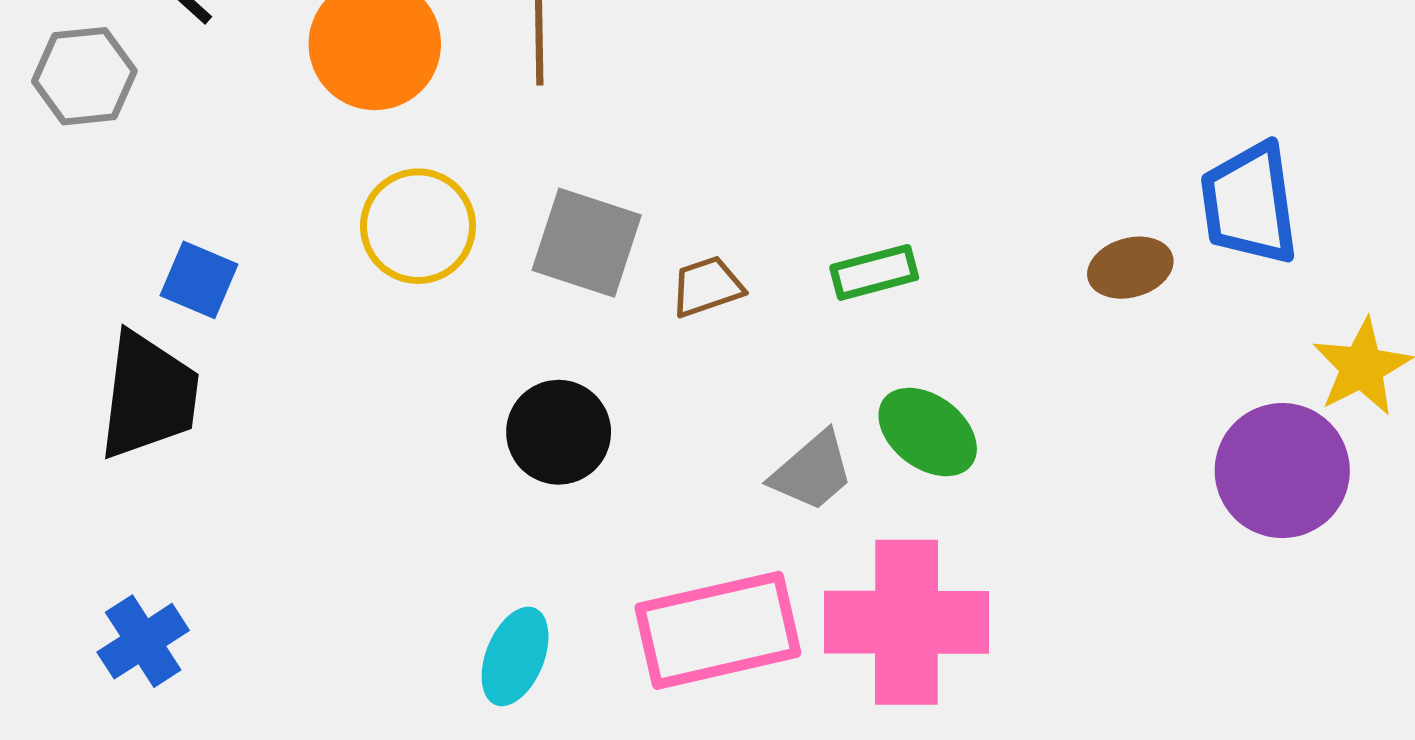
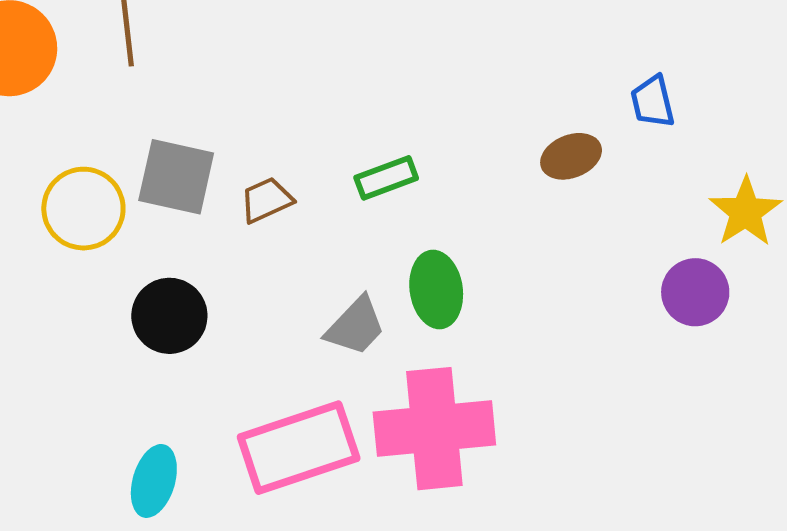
blue trapezoid: (1249, 204) -> (653, 102), size x0.6
yellow circle: (418, 226) -> (83, 209), moved
green ellipse: (928, 432) -> (436, 289), turned 50
purple circle: (1282, 471) -> (695, 292), size x0.7

